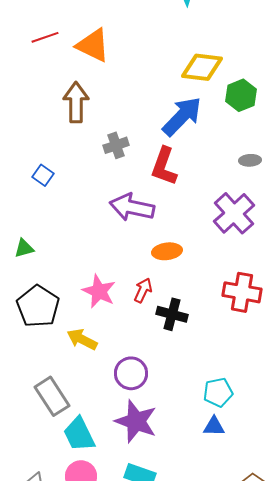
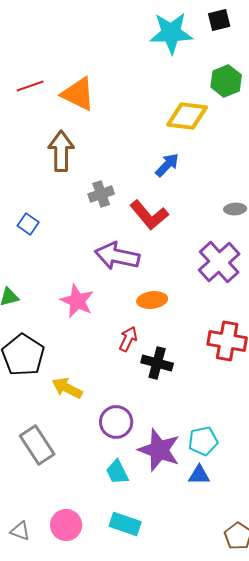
green hexagon: (241, 95) -> (226, 81), moved
blue arrow: (182, 116) -> (167, 165), size x0.6
red L-shape: (164, 166) -> (149, 215), turned -60
pink star: (99, 291) -> (77, 301), moved
purple star: (136, 421) -> (159, 450), moved
cyan trapezoid: (79, 434) -> (117, 472), moved, size x0.7

